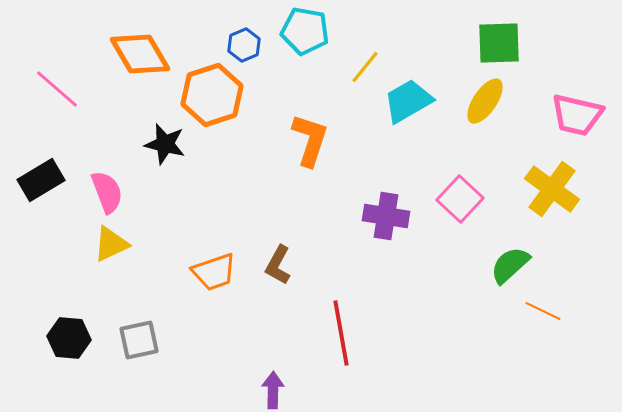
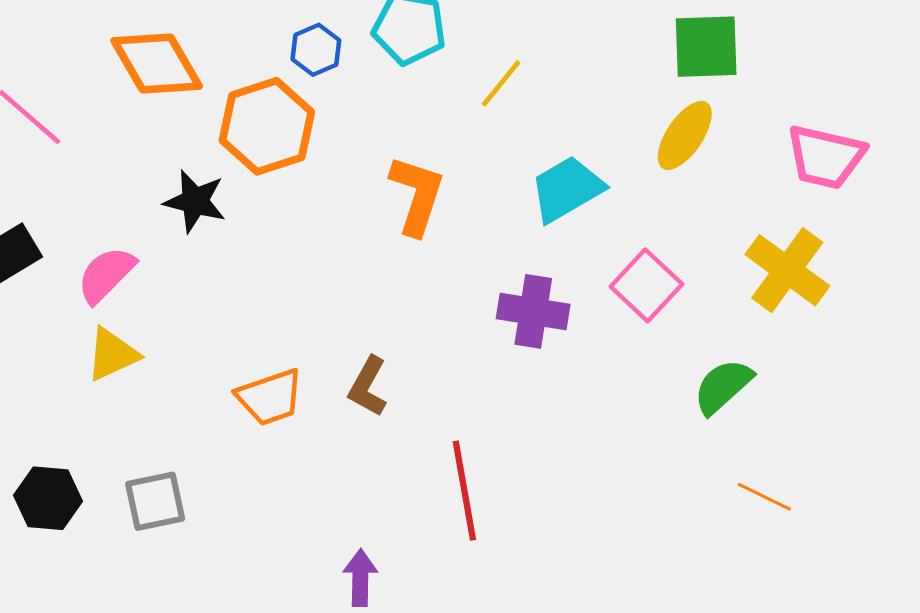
cyan trapezoid: (408, 101) -> (567, 189), moved
pink semicircle: (107, 192) -> (106, 275), turned -114
orange line: (543, 311) -> (764, 497), moved

